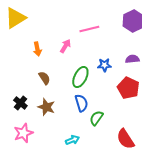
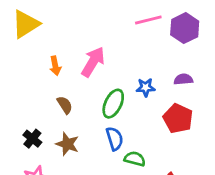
pink line: (89, 29) -> (148, 20), moved
pink arrow: (65, 46) -> (93, 62), size x1.6
green semicircle: (96, 118) -> (135, 159), turned 70

